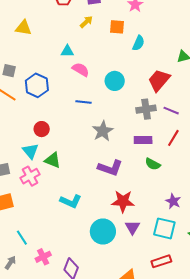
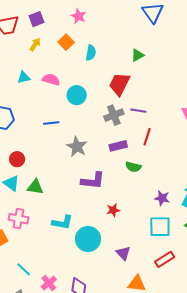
orange square: (117, 27) -> (66, 42), turned -35
pink semicircle: (81, 70) -> (51, 80), moved
pink cross: (30, 176) -> (18, 219), moved, turned -36
red star: (123, 201) -> (113, 210), size x0.6
purple triangle: (132, 227) -> (123, 253), moved
cyan circle: (103, 231) -> (88, 239), moved

